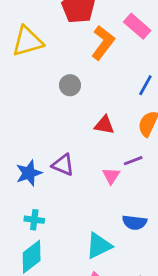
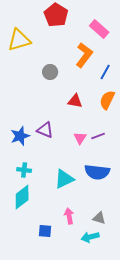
orange L-shape: (103, 43) -> (84, 55), moved
purple line: (133, 161) -> (98, 136), moved
blue semicircle: (134, 222) -> (97, 172), size x1.4
cyan triangle: (99, 246) -> (64, 179), moved

